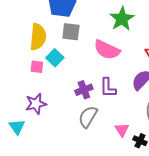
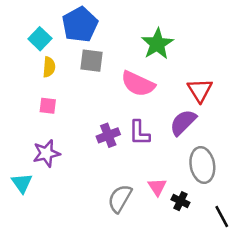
yellow semicircle: (38, 37) -> (49, 67), size x0.6
cyan square: (55, 58) -> (40, 39), moved
gray semicircle: (88, 117) -> (120, 199), moved

